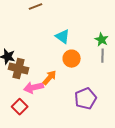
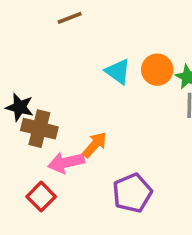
orange circle: (72, 59) -> (157, 70), moved
purple pentagon: (86, 99) -> (132, 193), moved

